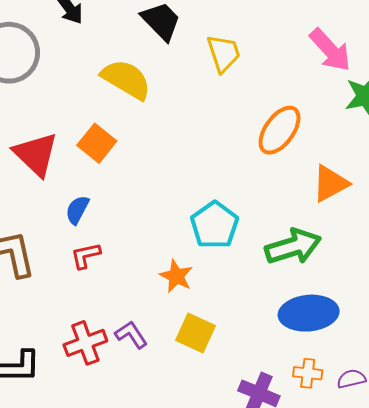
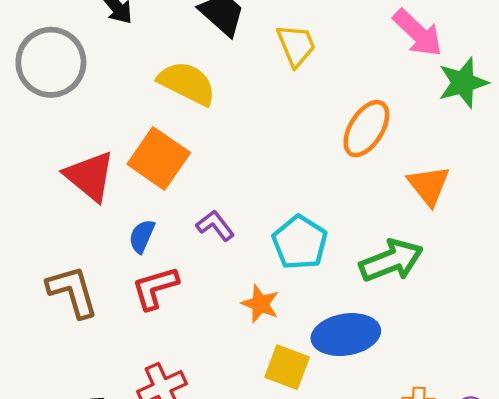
orange square: (97, 143) -> (159, 158), size x1.4
orange triangle: (330, 183) -> (429, 185), turned -36
red L-shape: (86, 256) -> (155, 288), size x1.4
blue ellipse: (309, 313) -> (346, 335), moved
purple L-shape: (131, 335) -> (215, 226), moved

